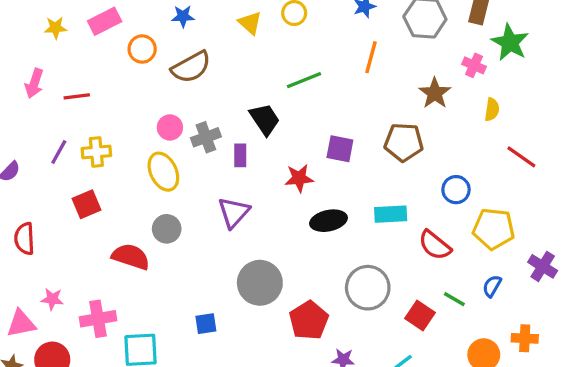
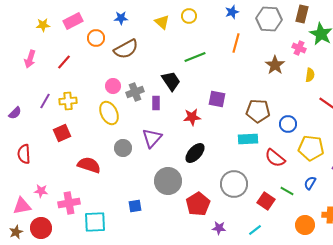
red line: (77, 96) -> (64, 62), moved, turned -42
brown pentagon: (404, 142) -> (258, 111), moved
black ellipse: (328, 221) -> (195, 153), moved, turned -35
gray circle: (167, 229) -> (123, 148), moved

